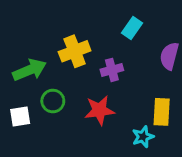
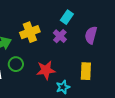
purple cross: (112, 70) -> (60, 36), moved, turned -32
cyan star: (143, 137) -> (63, 87), moved

